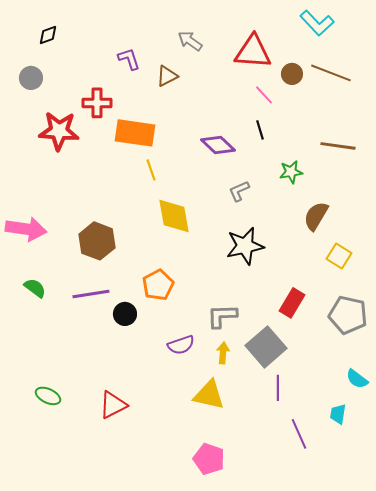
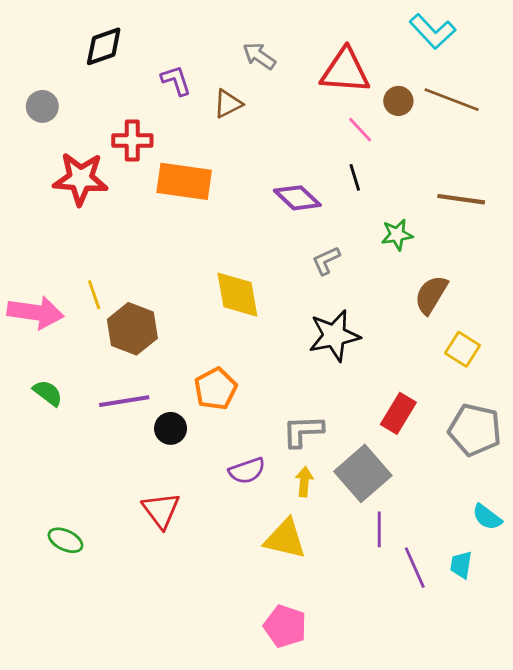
black diamond: (48, 35) -> (104, 46), moved, size x1.5
yellow line: (151, 170) -> (94, 295), moved
red triangle: (113, 405) -> (161, 510), moved, turned -40
purple line: (299, 434) -> (415, 568), moved

